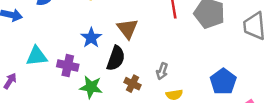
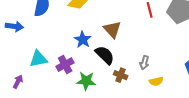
black semicircle: (116, 58) -> (105, 55), turned -60
purple cross: (68, 66) -> (65, 65), turned -36

